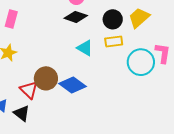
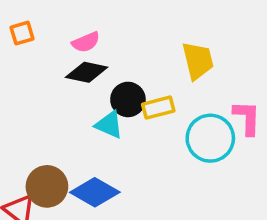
yellow trapezoid: (139, 18) -> (198, 61), turned 125
black circle: (113, 19) -> (128, 99), moved

